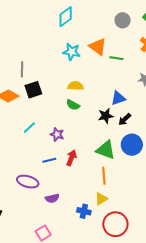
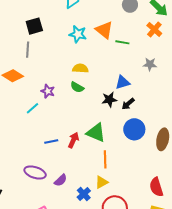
black square: (33, 90) -> (34, 26), moved
purple star: (57, 134) -> (48, 91), moved
green triangle: (106, 150) -> (96, 133), moved
purple ellipse: (28, 182) -> (35, 173), moved
purple semicircle: (52, 198) -> (61, 180), moved, turned -32
blue cross: (84, 211) -> (84, 194), turned 32

